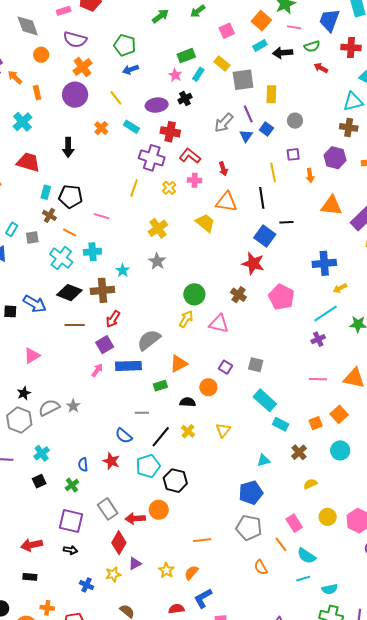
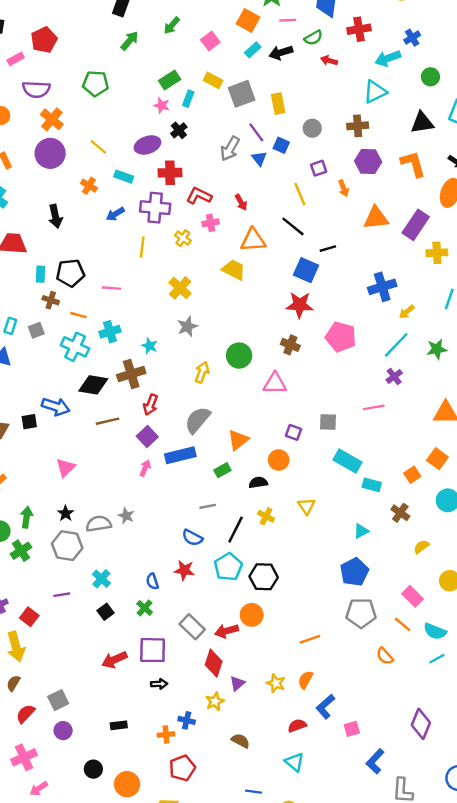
blue arrow: (130, 70) -> (115, 214), moved
brown cross: (349, 127) -> (358, 126), moved
black line: (262, 198) -> (293, 226), turned -30
gray star: (157, 261) -> (187, 326), turned 30
yellow arrow: (186, 319) -> (202, 372), moved
pink line: (318, 379) -> (374, 407), moved
gray semicircle: (49, 408) -> (99, 524), turned 30
red arrow: (32, 545) -> (114, 660), moved
orange cross: (47, 608) -> (166, 735), moved

